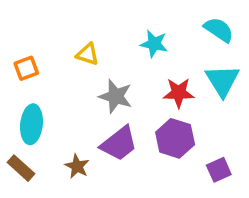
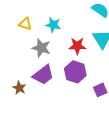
cyan star: (154, 44) -> (53, 25), moved

